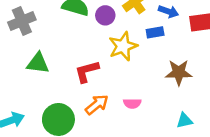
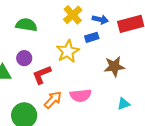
purple circle: (105, 15) -> (24, 58), moved
pink semicircle: (132, 103) -> (81, 95), size x1.5

